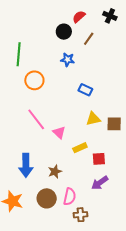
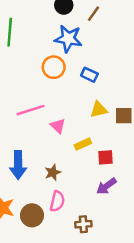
blue star: (68, 60) -> (68, 39), size x1.6
orange circle: (34, 80) -> (54, 67), moved
pink line: (36, 119) -> (31, 110), turned -70
pink semicircle: (70, 197) -> (57, 201), moved
brown circle: (47, 198) -> (32, 215), moved

